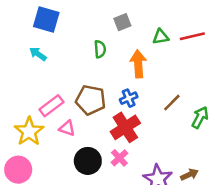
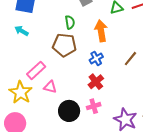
brown pentagon: (91, 100) -> (64, 45), moved
red cross: (125, 127) -> (96, 82), size x0.7
pink cross: (119, 158) -> (94, 106), turned 32

